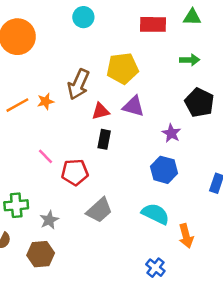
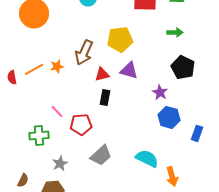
blue hexagon: (164, 170) -> (169, 117), moved
green cross: (16, 205) -> (39, 135), moved

